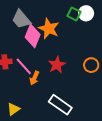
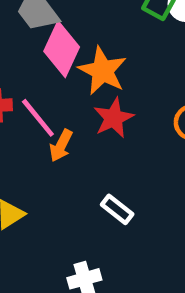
orange star: (49, 29) -> (103, 71), moved
white rectangle: (60, 105) -> (117, 209), size x0.6

